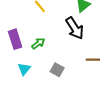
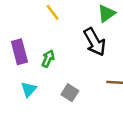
green arrow: (38, 43) -> (48, 59), turned -32

